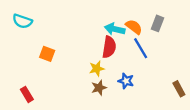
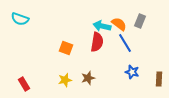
orange square: (47, 54) -> (66, 48), moved
yellow star: (97, 69) -> (65, 80), moved
blue star: (126, 81) -> (132, 72), moved
brown rectangle: (179, 89) -> (159, 79), turned 32

